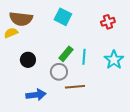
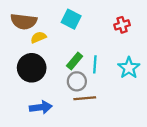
yellow semicircle: (11, 33) -> (38, 37), moved
black circle: (28, 60) -> (32, 68), size x1.6
gray circle: (59, 72) -> (77, 81), moved

